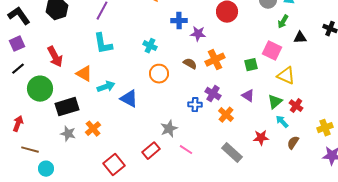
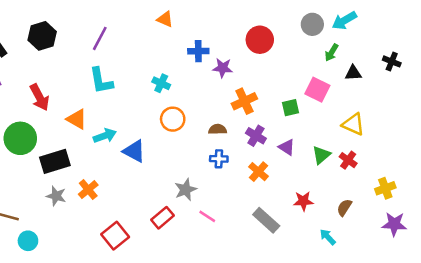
brown semicircle: (190, 64) -> (218, 129), moved, turned -32
yellow triangle: (286, 76) -> (353, 124), moved
purple cross: (213, 94) -> (256, 136), moved
cyan arrow: (282, 122) -> (328, 237), moved

